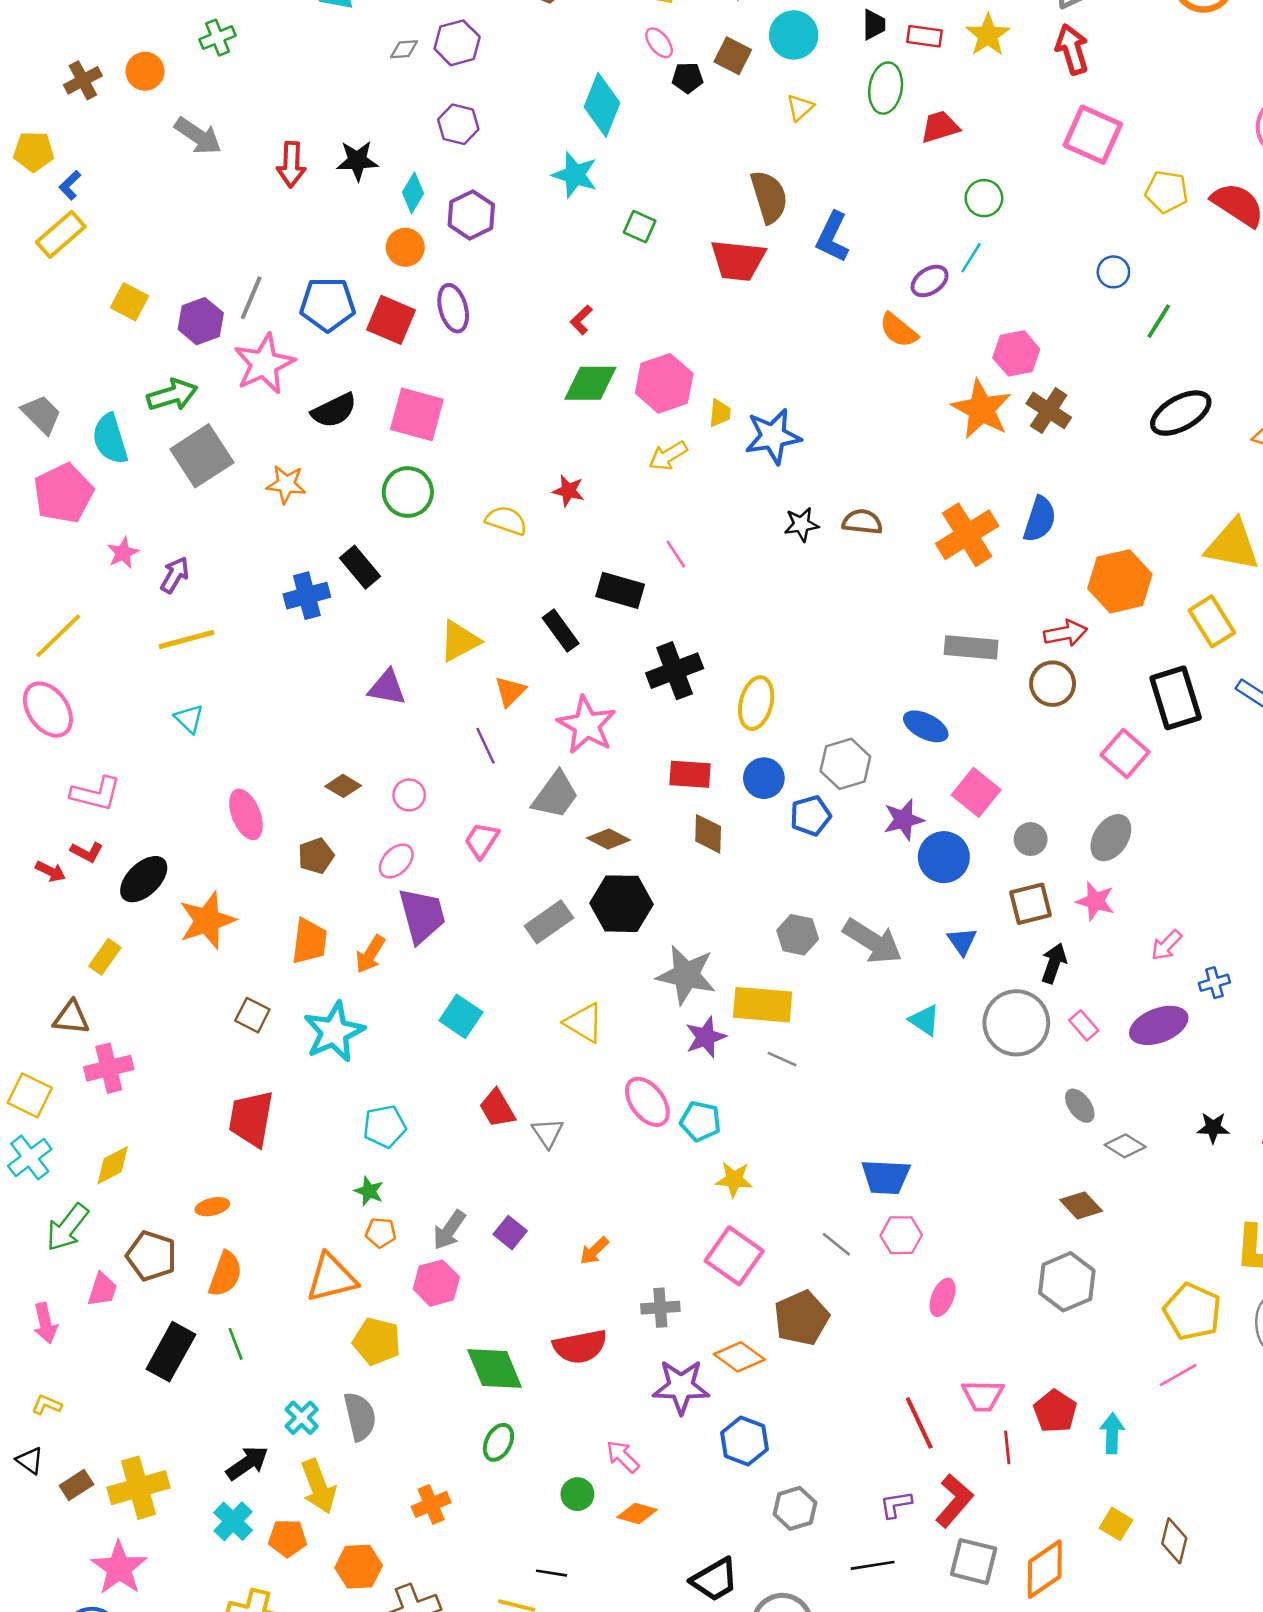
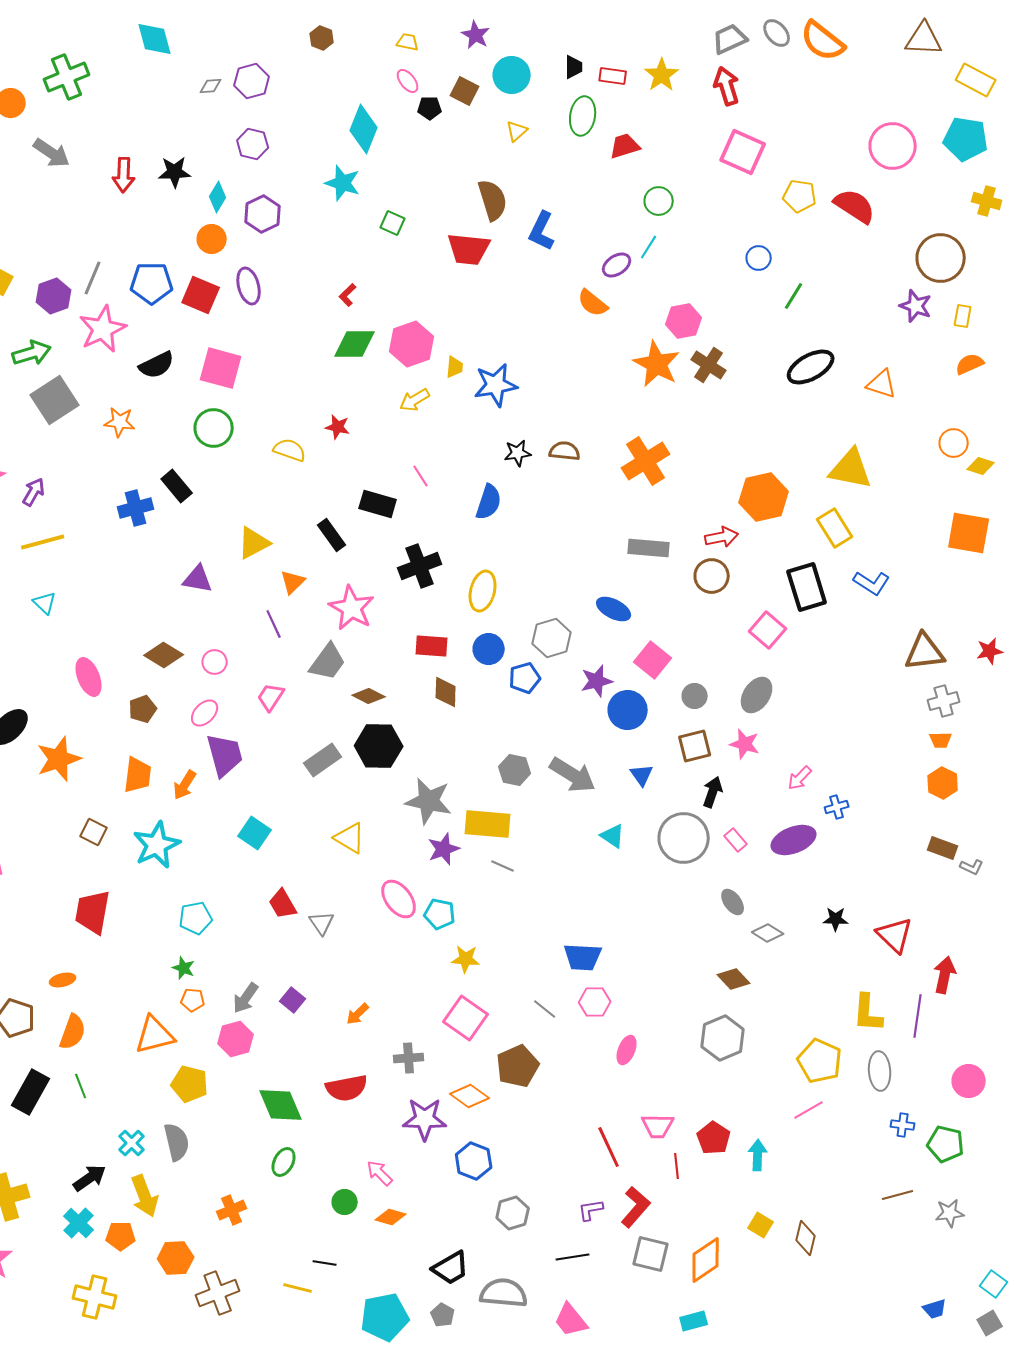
green cross: (218, 38) -> (67, 77), size x1.6
blue semicircle: (1040, 519) -> (489, 502), moved
brown diamond: (343, 786) -> (164, 655), size x1.4

